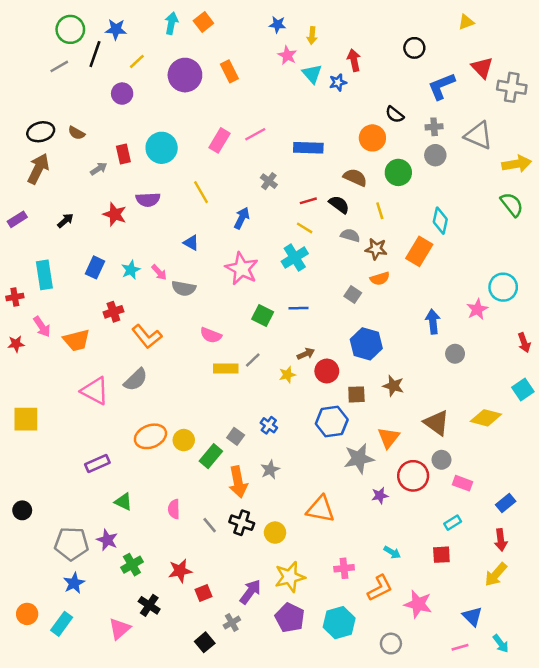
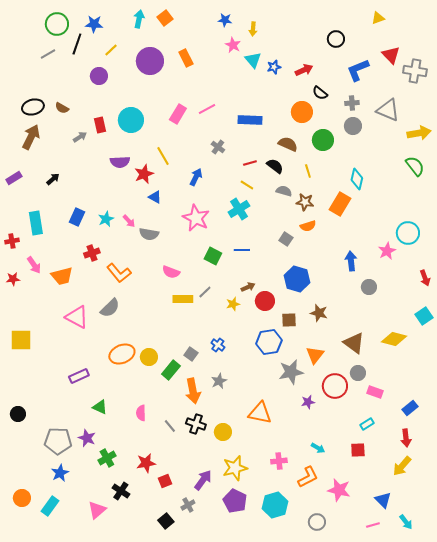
red arrow: (354, 60) -> (304, 70), moved, turned 78
red star: (115, 214) -> (144, 174), moved, turned 30

